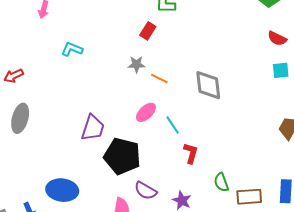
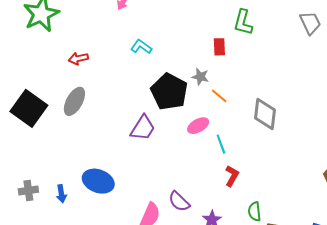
red rectangle: (148, 31) -> (219, 47), turned -48
black pentagon: (122, 156) -> (169, 92), moved

